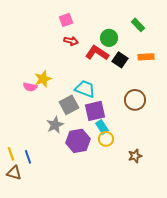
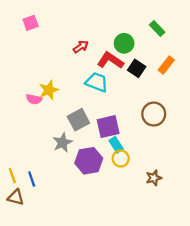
pink square: (66, 20) -> (31, 23), moved
red arrow: (71, 41) -> (81, 47), turned -48
orange rectangle: (146, 57) -> (166, 65), turned -49
cyan trapezoid: (85, 89) -> (97, 82), moved

